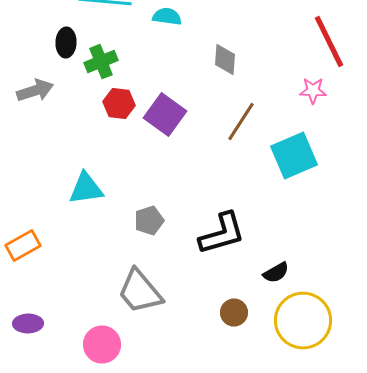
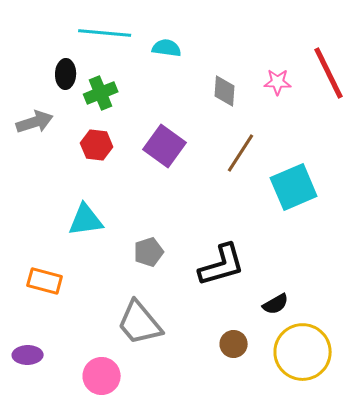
pink star: (313, 91) -> (278, 82), moved
red hexagon: (119, 104) -> (97, 145), moved
orange rectangle: (23, 246) -> (45, 281), moved, turned 44

